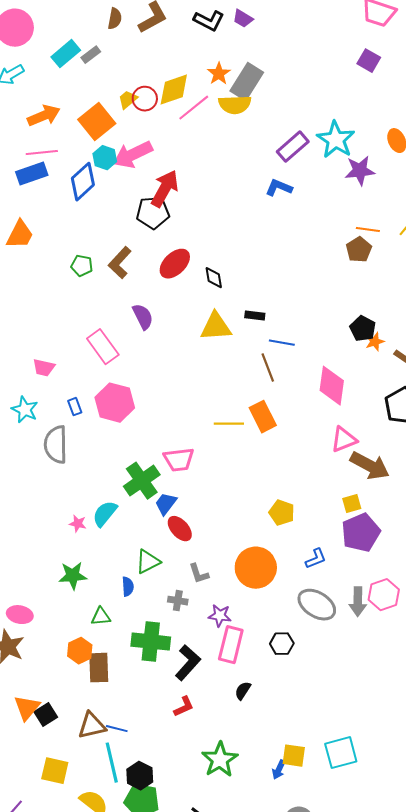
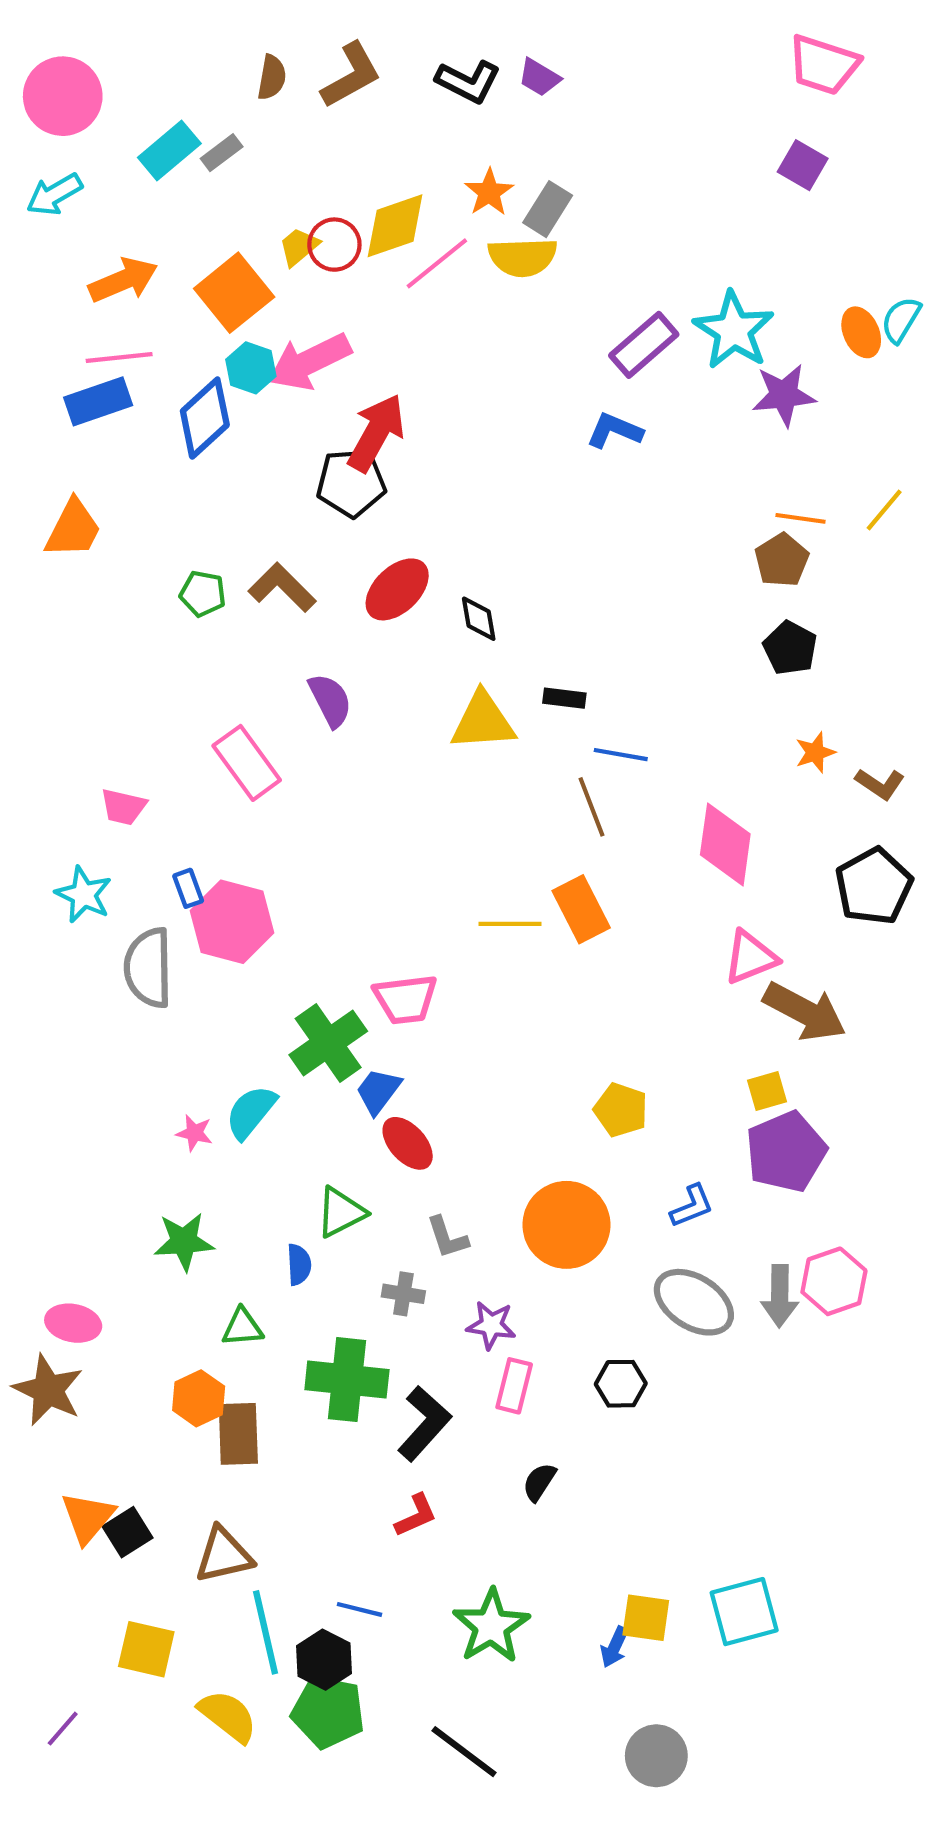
gray rectangle: (247, 82) -> (548, 209), size x0.7
brown L-shape: (120, 263) -> (282, 587), turned 92
black pentagon: (363, 329) -> (790, 648), moved
pink hexagon: (115, 403) -> (232, 922), moved
pink rectangle: (231, 645) -> (514, 1386), size x0.7
blue line: (117, 729) -> (360, 1609), moved

